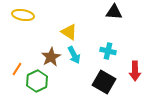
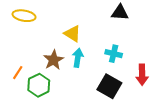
cyan arrow: (74, 55) -> (78, 58), turned -144

